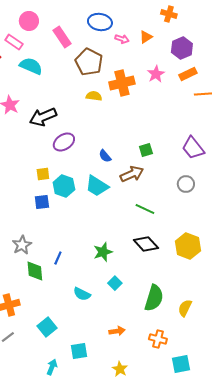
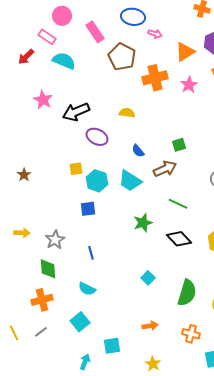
orange triangle: (146, 37) -> (185, 52), moved, size x1.5
pink star: (156, 74) -> (189, 85), moved
yellow semicircle: (94, 96) -> (127, 113), moved
purple ellipse: (64, 142) -> (97, 137), turned 60
blue square: (42, 202) -> (88, 209), moved
green star: (103, 252) -> (143, 223), moved
blue line: (58, 258) -> (91, 253), turned -40
green diamond: (35, 271) -> (48, 269), moved
cyan semicircle: (82, 294) -> (87, 289), moved

